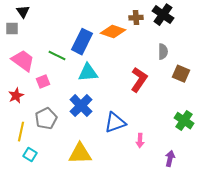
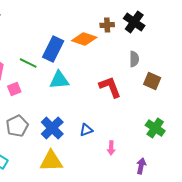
red L-shape: (139, 80) -> (110, 87), turned -55
blue cross: (81, 106) -> (52, 128), moved
blue triangle: (115, 123) -> (86, 130), size x0.6

